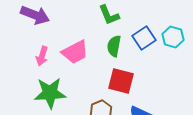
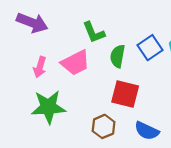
green L-shape: (109, 15) -> (94, 32), moved

